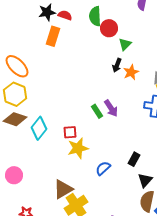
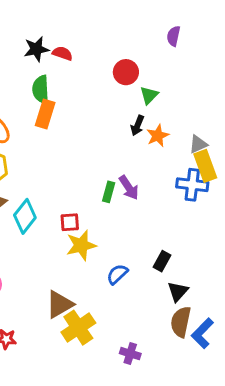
green semicircle: (95, 16) -> (41, 89), moved
orange rectangle: (53, 36) -> (45, 114), moved
green rectangle: (97, 111) -> (109, 192), turned 48

